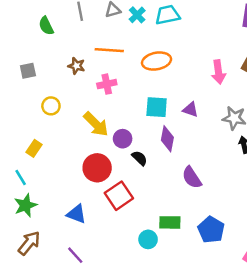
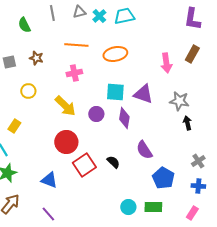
brown star: (76, 66) -> (36, 58), moved
purple triangle: (191, 110) -> (143, 94), size x1.5
purple circle: (123, 139) -> (96, 114), moved
black semicircle: (140, 158) -> (113, 162), moved
green rectangle: (170, 222) -> (153, 207), moved
blue pentagon: (211, 230) -> (163, 178), moved
cyan circle: (148, 239) -> (128, 207), moved

